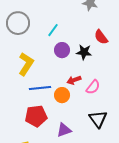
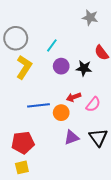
yellow L-shape: (26, 64) -> (24, 67), moved
red pentagon: (36, 116) -> (23, 143), moved
purple triangle: (64, 130) -> (72, 137), moved

